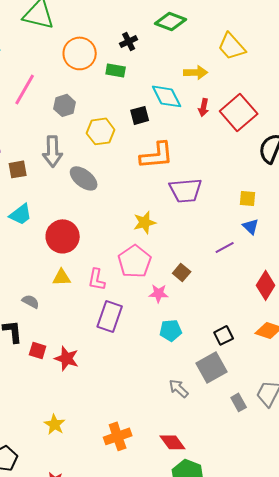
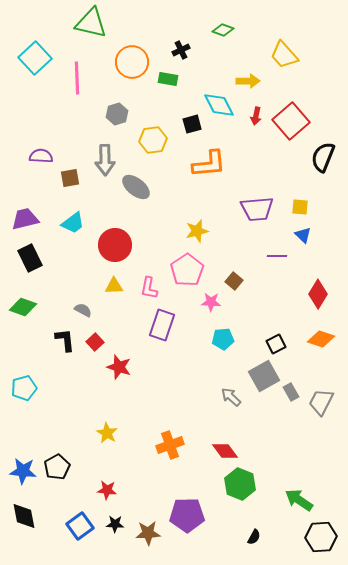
green diamond: (171, 21) -> (223, 30), size x0.7
pink line: (25, 89) -> (77, 78), moved, turned -32
purple trapezoid: (186, 190) -> (257, 209), moved
purple line: (225, 247) -> (277, 256), turned 30
red square: (38, 350) -> (95, 342), moved, turned 30
gray rectangle: (239, 402) -> (291, 392), moved

